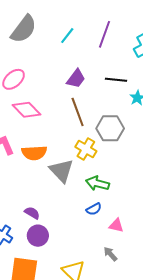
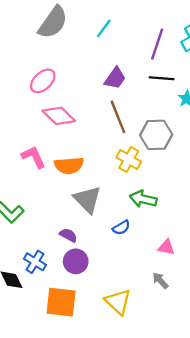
purple line: (105, 34) -> (157, 44), moved
gray triangle: (62, 171) -> (87, 199), moved
blue semicircle: (94, 209) -> (121, 228), moved

